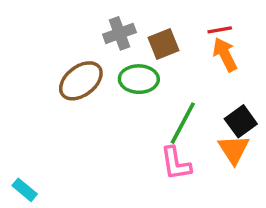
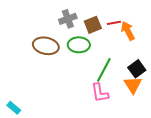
red line: (220, 30) -> (114, 23), moved
brown ellipse: (81, 81) -> (46, 46), turned 50

